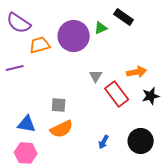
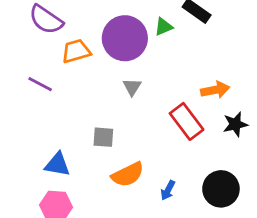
purple line: (15, 68) -> (40, 84), turned 42
gray triangle: (96, 76) -> (132, 87), moved
orange semicircle: (62, 129) -> (128, 175), moved

